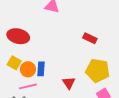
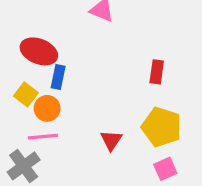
red rectangle: (90, 38) -> (157, 72), turned 64
blue rectangle: (41, 69) -> (58, 77), moved

